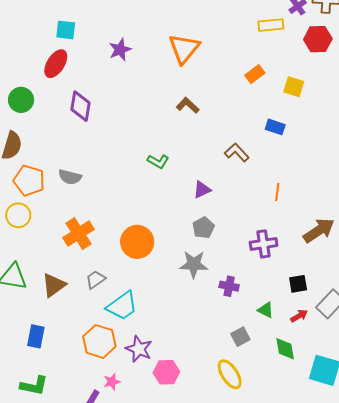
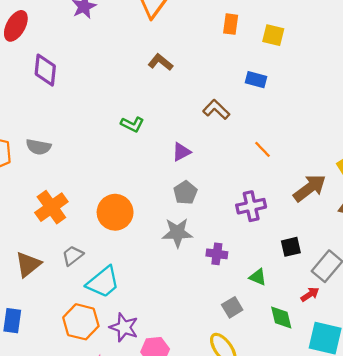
orange rectangle: (255, 74) -> (231, 24), turned -42
orange line: (277, 192) -> (262, 149), turned -48
red arrow: (299, 316) -> (310, 294), moved

